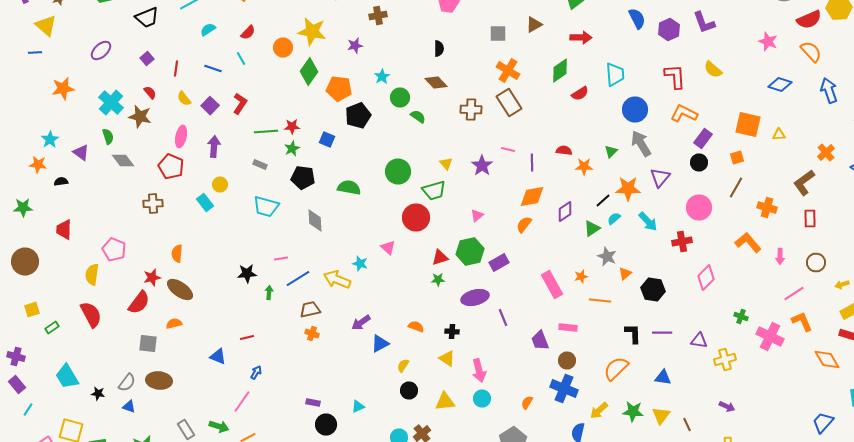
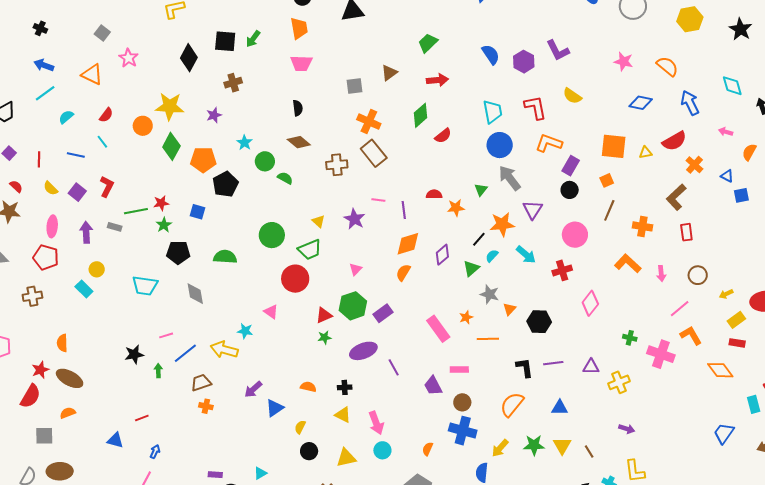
red semicircle: (809, 20) -> (674, 141), moved
cyan trapezoid: (615, 74) -> (493, 112), moved
gray rectangle: (260, 164) -> (115, 227), moved

